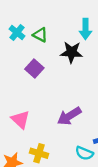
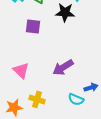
purple square: (34, 68) -> (33, 26), turned -35

